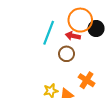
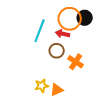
black circle: (96, 29) -> (85, 18), moved
orange cross: (87, 80) -> (76, 62), moved

